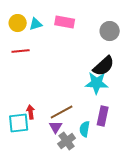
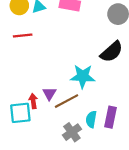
cyan star: (97, 83) -> (83, 76), moved
purple rectangle: (103, 116) -> (111, 117), moved
purple triangle: (56, 127) -> (49, 94), moved

